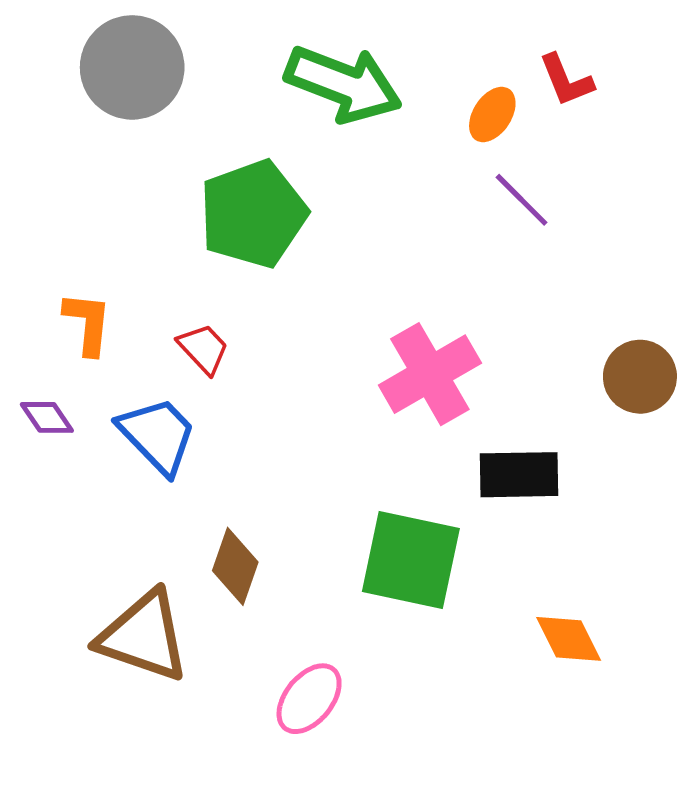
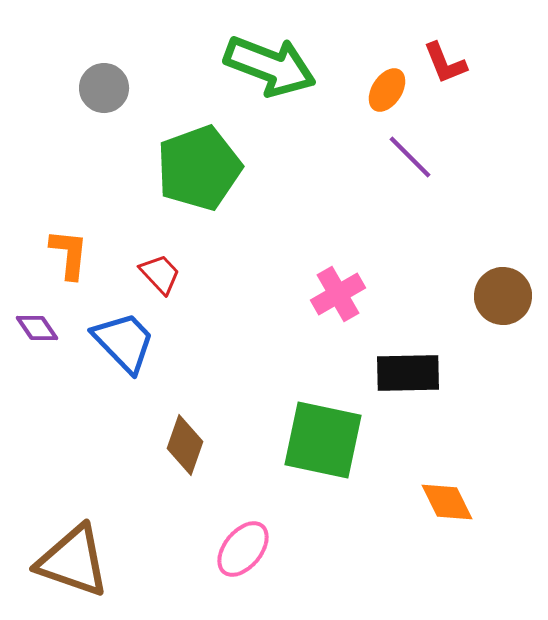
gray circle: (132, 67) -> (104, 88), moved, size x0.6
pink cross: (430, 374) -> (338, 294), size x0.7
brown triangle: (144, 636) -> (73, 561), moved

